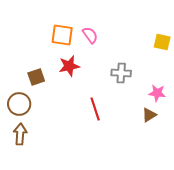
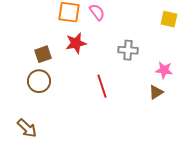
brown circle: (19, 104) -> (39, 81), moved
brown arrow: (20, 134) -> (27, 128), moved, turned 130

